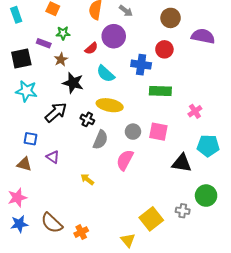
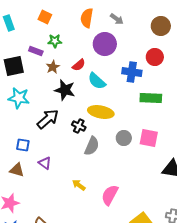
red semicircle: (91, 48) -> (79, 65), moved
pink semicircle: (125, 160) -> (110, 195), moved

